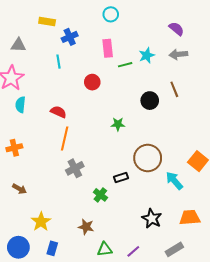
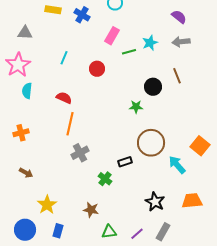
blue cross: (70, 37) -> (82, 15), moved, turned -35
pink rectangle: (108, 48) -> (112, 36), turned 36
cyan line: (58, 62) -> (64, 58), moved, turned 32
green star: (118, 124) -> (136, 107), moved
gray rectangle: (174, 249) -> (163, 232), moved, turned -30

